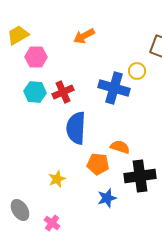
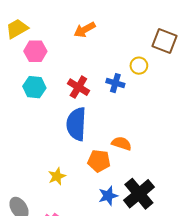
blue cross: (114, 88) -> (115, 83), size x0.6
red cross: (63, 92) -> (78, 87), moved, turned -35
black cross: (140, 176) -> (139, 194), moved, turned -32

